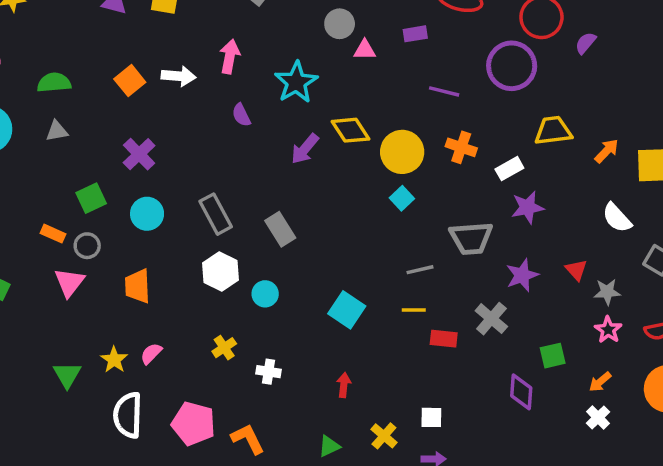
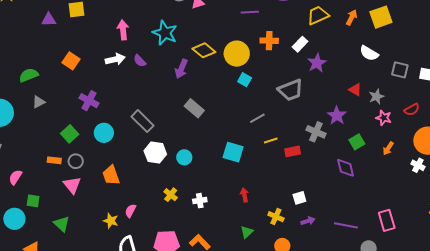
white arrow: (179, 76) -> (115, 59), moved
gray rectangle: (280, 229) -> (194, 108), moved
gray line: (420, 270) -> (257, 118), moved
purple star: (522, 275) -> (337, 116), moved
green triangle: (67, 375) -> (62, 224), moved
white cross: (598, 417) -> (418, 165), moved

